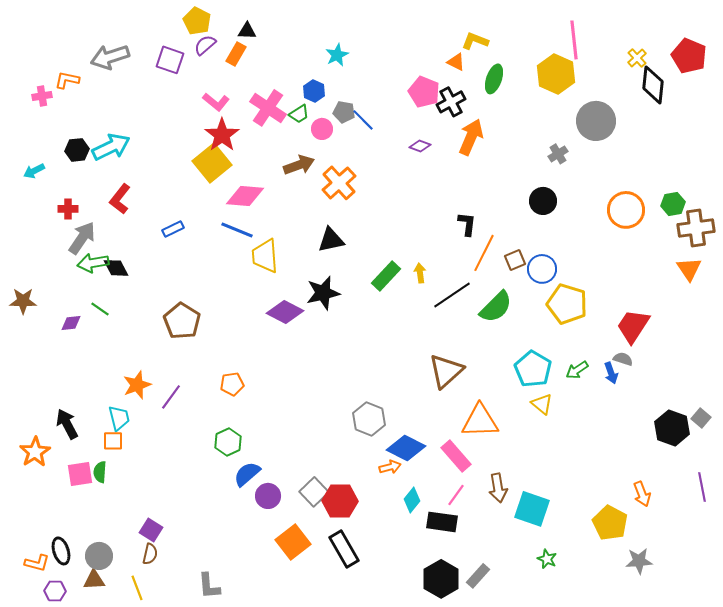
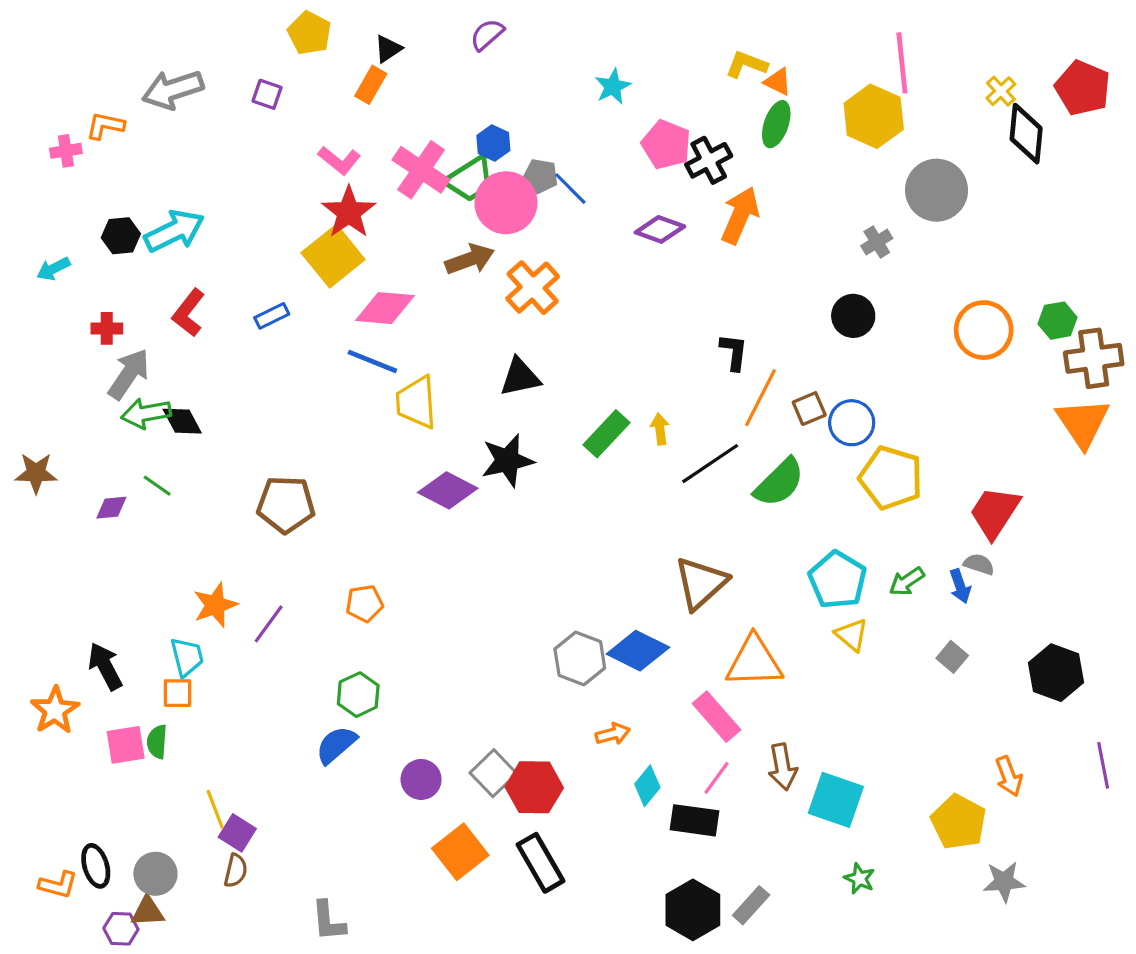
black triangle: (247, 31) -> (388, 49), turned -36
purple semicircle: (205, 45) -> (487, 35), moved
cyan star: (337, 55) -> (613, 86), moved
purple square: (170, 60) -> (267, 94), size x0.7
orange triangle: (456, 62) -> (778, 82), moved
green trapezoid: (299, 114) -> (470, 179), size x1.6
pink circle: (322, 129) -> (506, 203), size x1.8
purple diamond: (420, 146) -> (660, 229), size x1.4
blue rectangle: (173, 229) -> (272, 316), moved
orange triangle: (689, 269) -> (1083, 423), size x1.4
brown pentagon: (182, 321) -> (286, 504), turned -30
gray square: (701, 418) -> (952, 657), moved
blue diamond: (406, 448) -> (638, 651), moved
blue semicircle: (247, 474) -> (336, 745), moved
yellow line: (137, 588) -> (215, 809), moved
purple hexagon: (55, 591) -> (121, 929), moved

